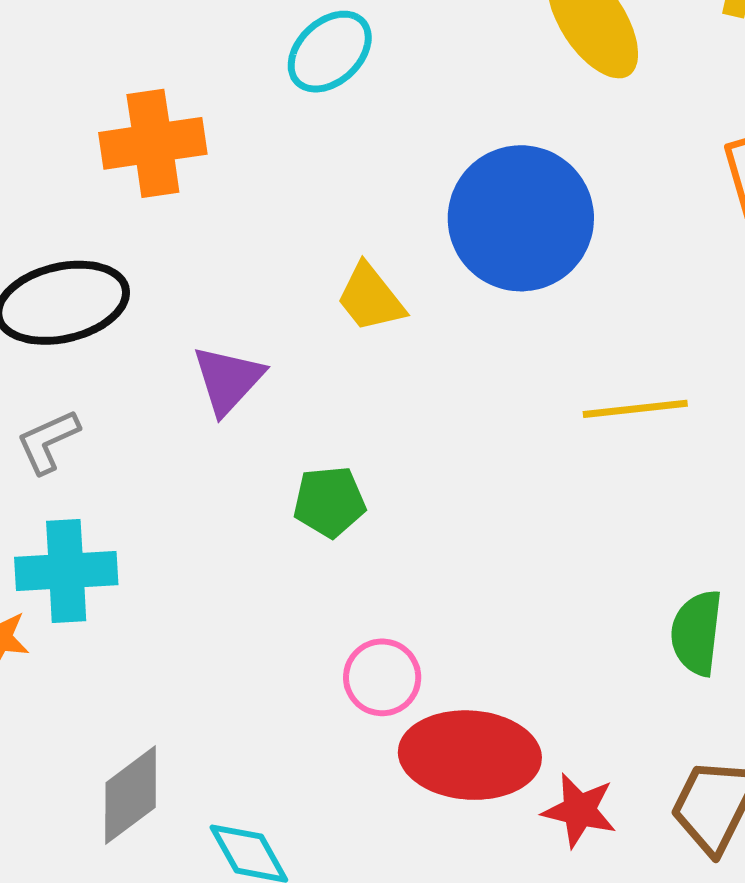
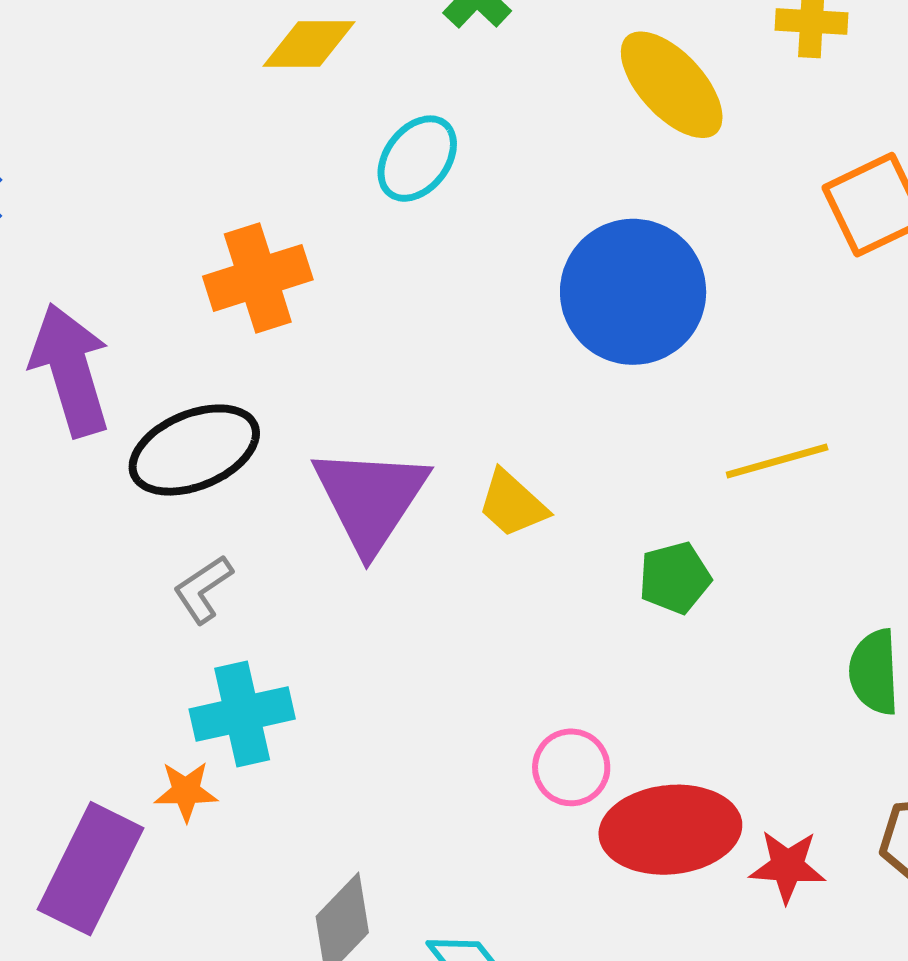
yellow trapezoid: (370, 298) -> (512, 504), moved
purple triangle: (228, 380) -> (370, 499), size x1.6
green pentagon: (329, 502) -> (675, 578), moved

